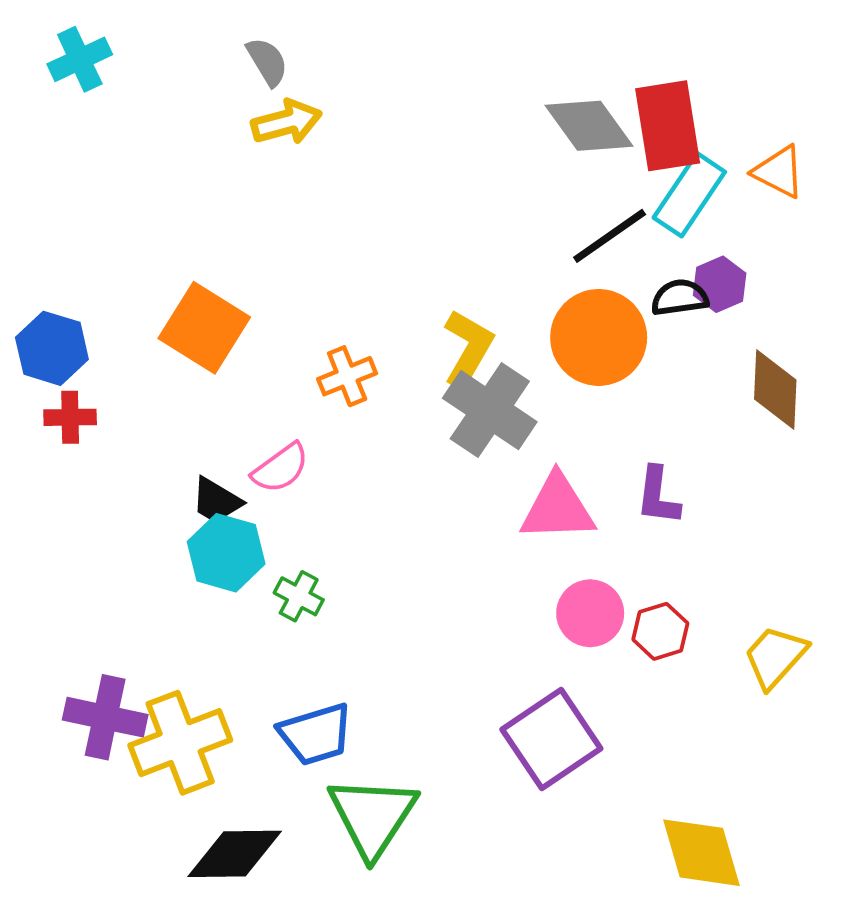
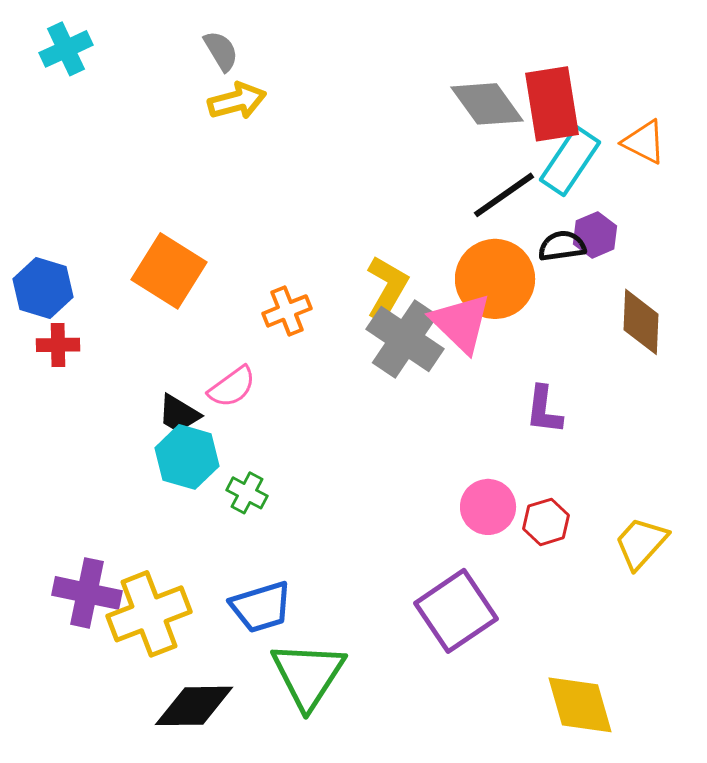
pink triangle: (558, 508) -> (461, 323), moved, turned 46

